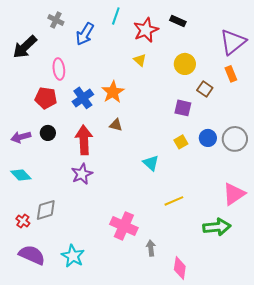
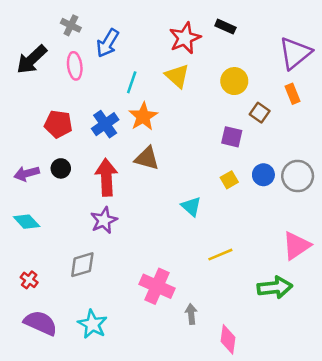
cyan line: (116, 16) -> (132, 82), moved
yellow triangle: (140, 60) -> (177, 76), size x1.5
pink ellipse: (59, 69) -> (75, 66), moved
brown triangle: (116, 125) -> (147, 158), size x1.5
gray diamond: (46, 210) -> (82, 265), moved

